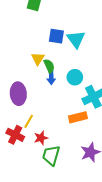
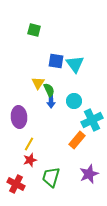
orange rectangle: (78, 117) -> (77, 140), turned -36
red cross: (15, 135) -> (16, 184), moved
red star: (41, 138) -> (30, 160), moved

